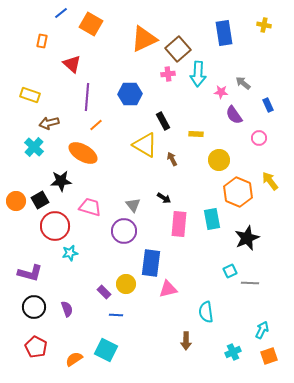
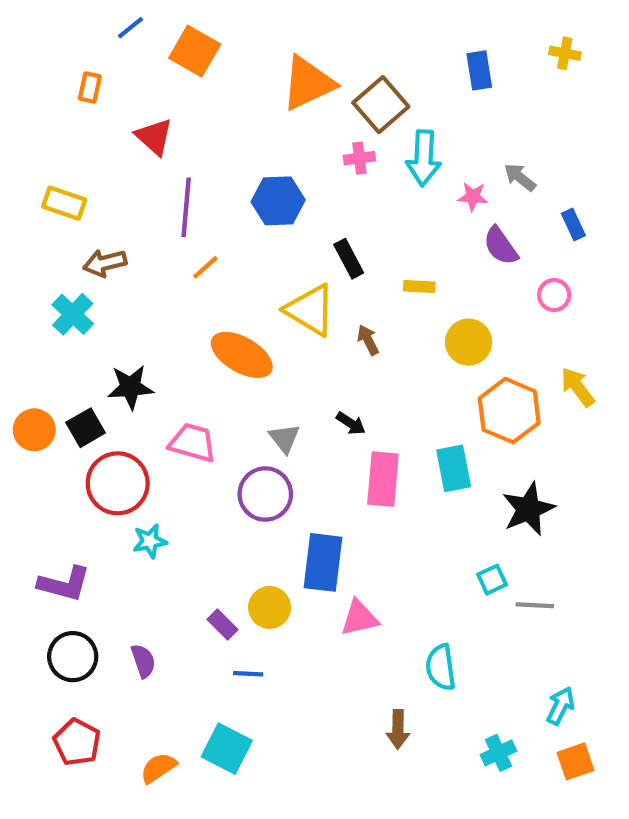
blue rectangle: (224, 33) -> (479, 70), size x0.7
orange ellipse: (83, 153) -> (242, 355), moved

